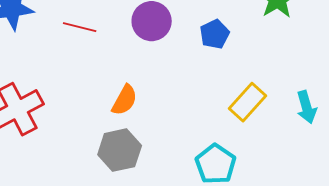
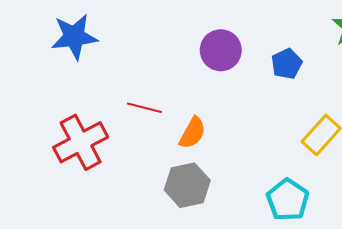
red line: (80, 27) -> (144, 108), moved

